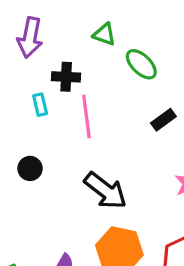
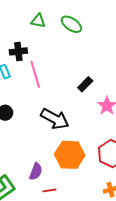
green ellipse: (141, 64) -> (71, 24), moved
black rectangle: (163, 120) -> (85, 84), moved

